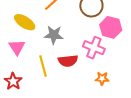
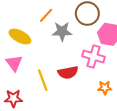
gray star: (54, 35) -> (62, 32), moved
red star: (13, 81) -> (13, 98), turned -30

